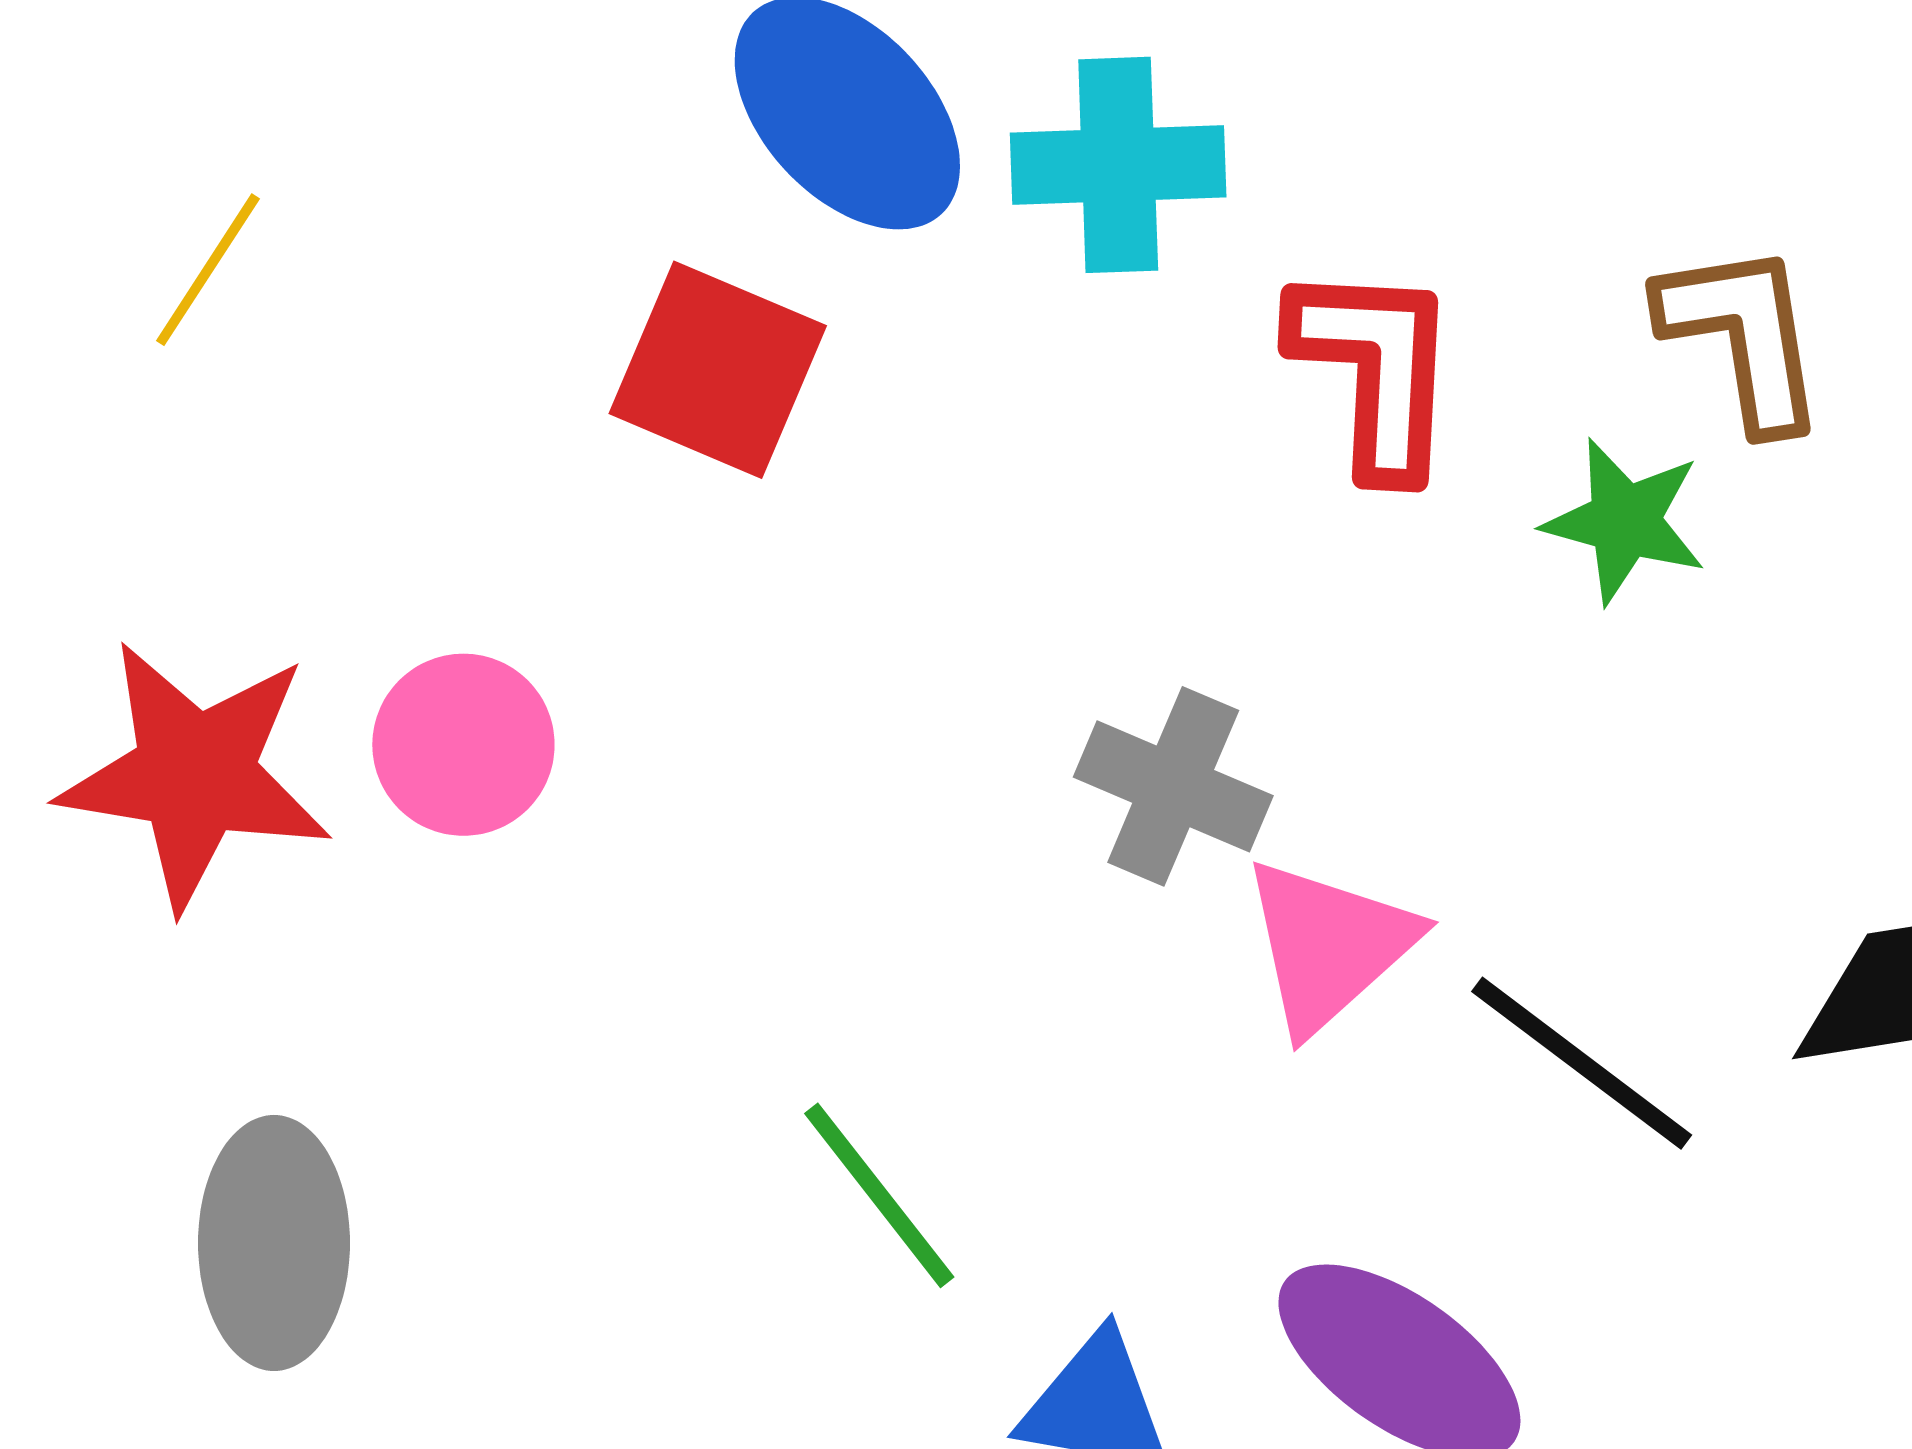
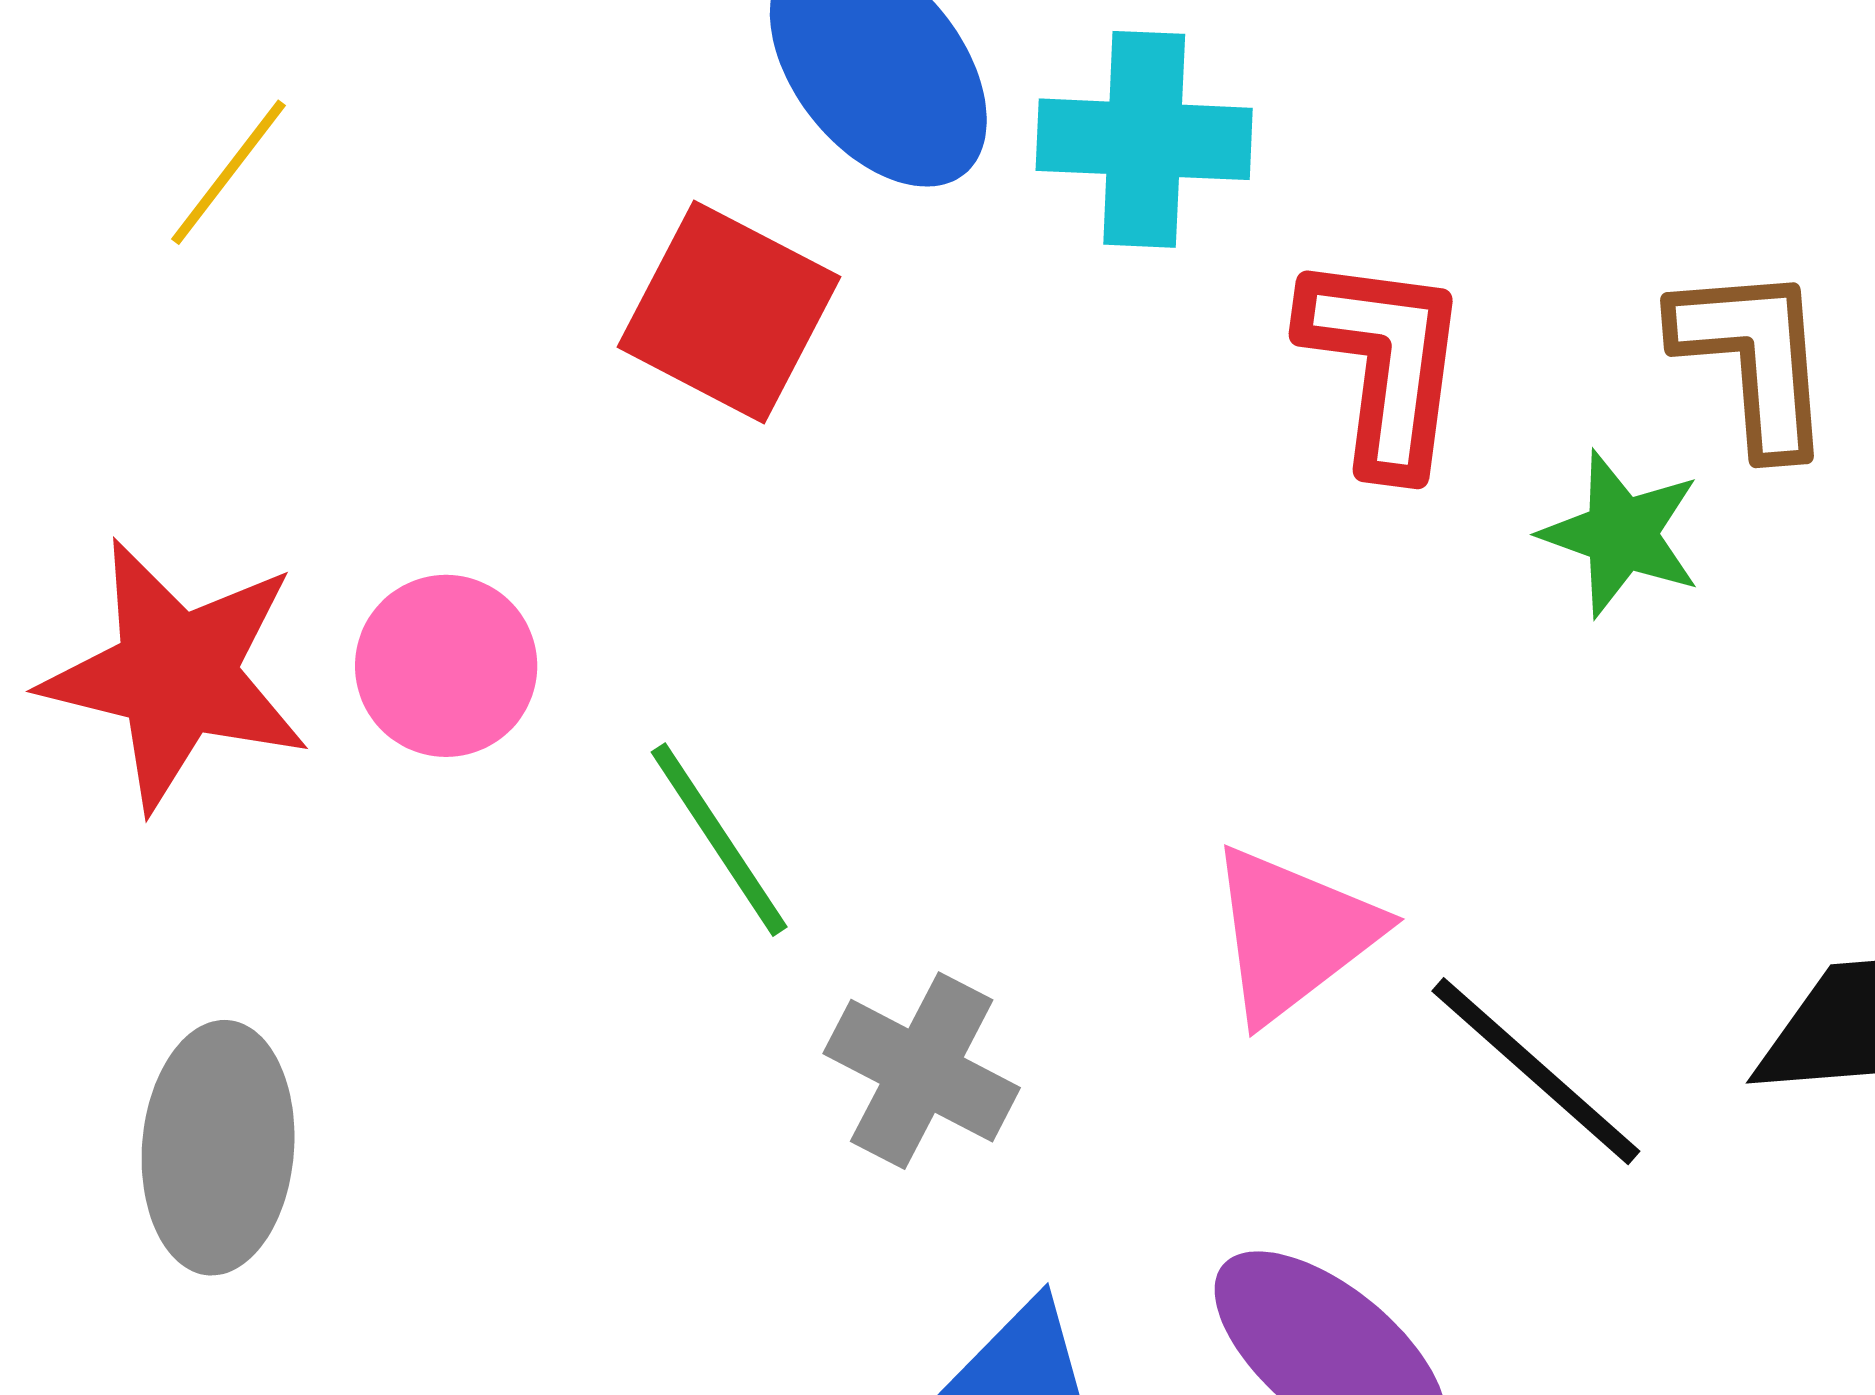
gray cross: (1173, 786) -> (922, 1071), moved
green line: (879, 1195) -> (719, 840), moved

